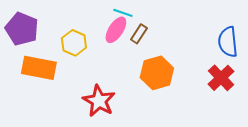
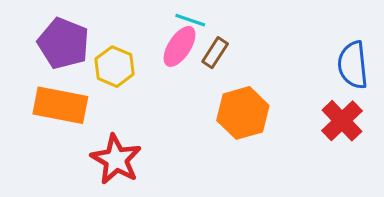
purple pentagon: (22, 29) -> (63, 43), moved
red star: (99, 101) -> (116, 159), moved

